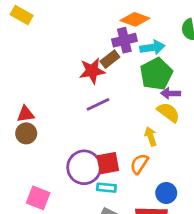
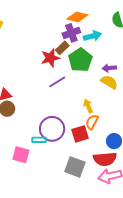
green pentagon: (156, 74) -> (80, 60), moved
yellow arrow: (151, 136) -> (88, 106), moved
red square: (108, 163) -> (80, 134), moved
cyan rectangle: (106, 188) -> (39, 140), moved

